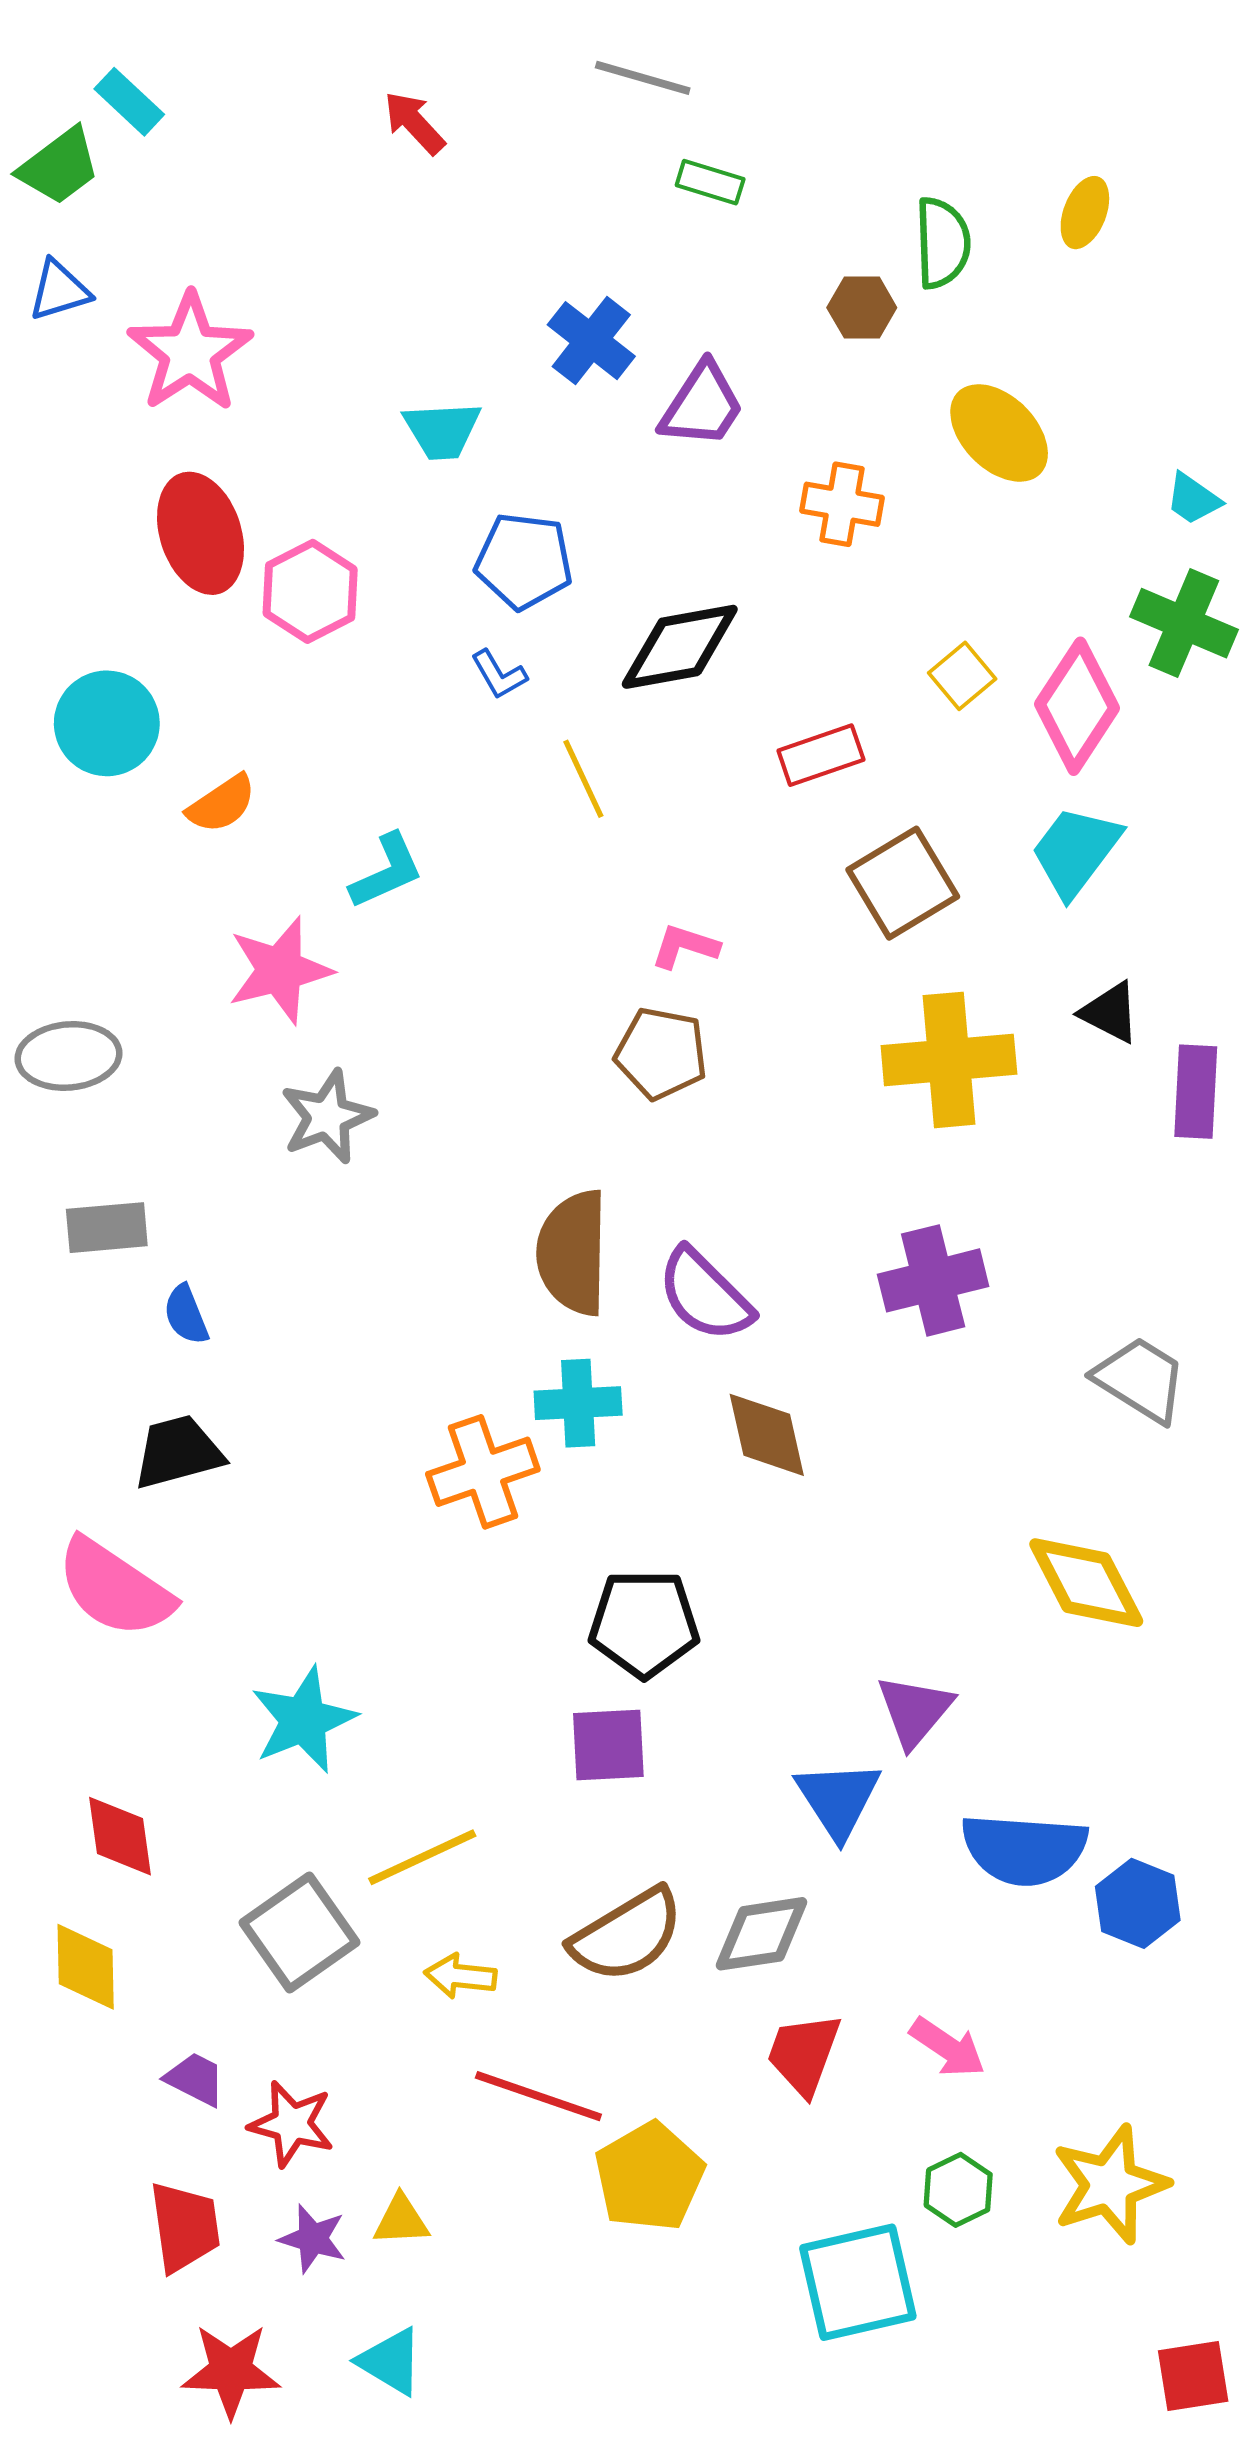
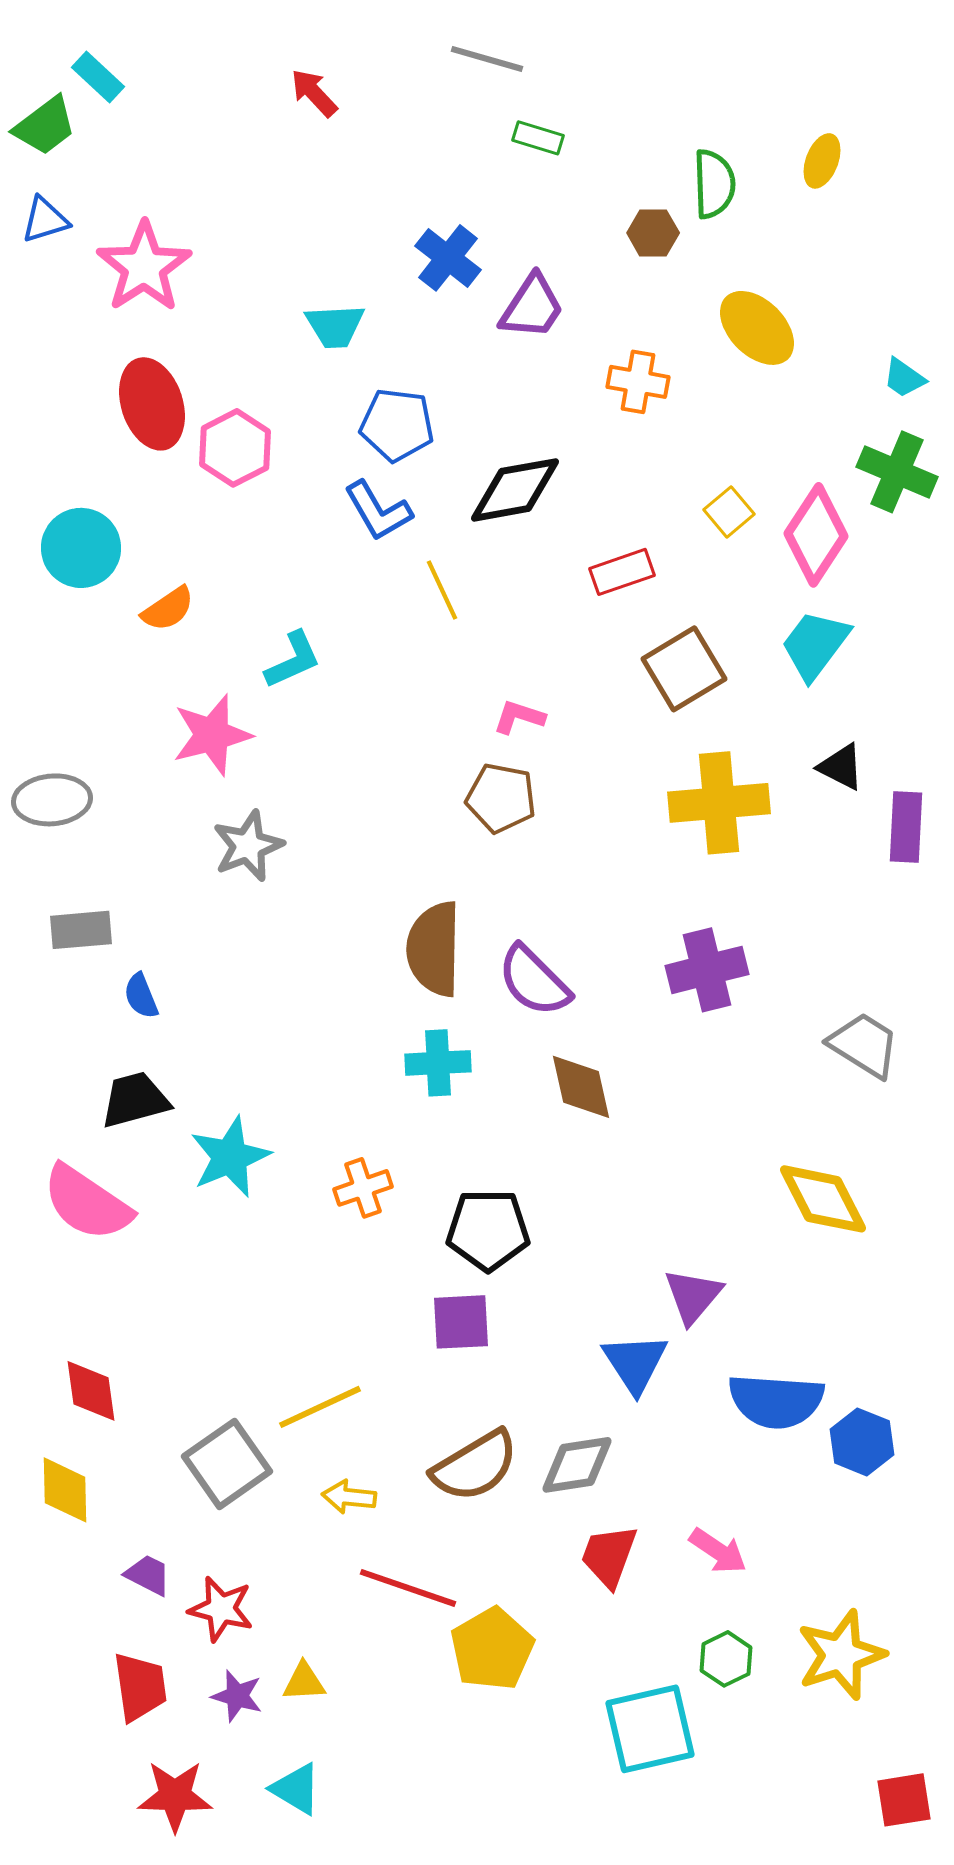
blue L-shape: (499, 675) -> (378, 511), size x1.6
orange cross: (483, 1472) -> (363, 1188), moved, size x0.7
cyan star: (303, 1720) -> (230, 1157), moved

